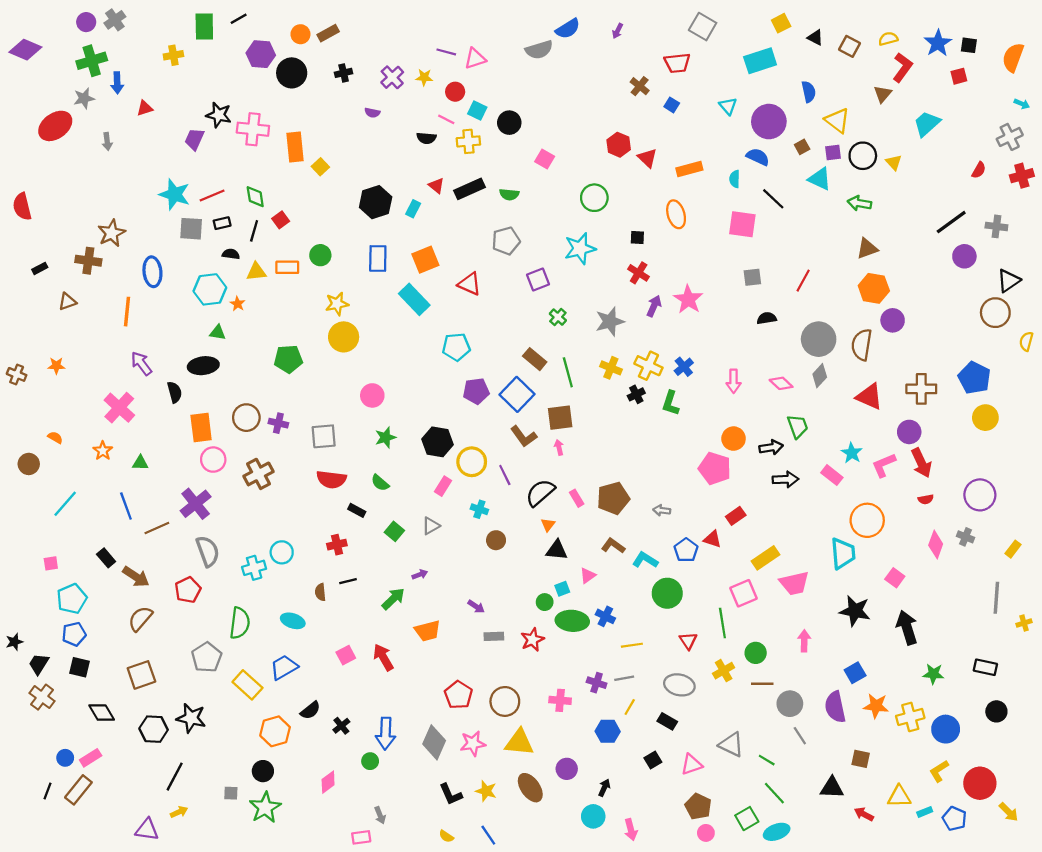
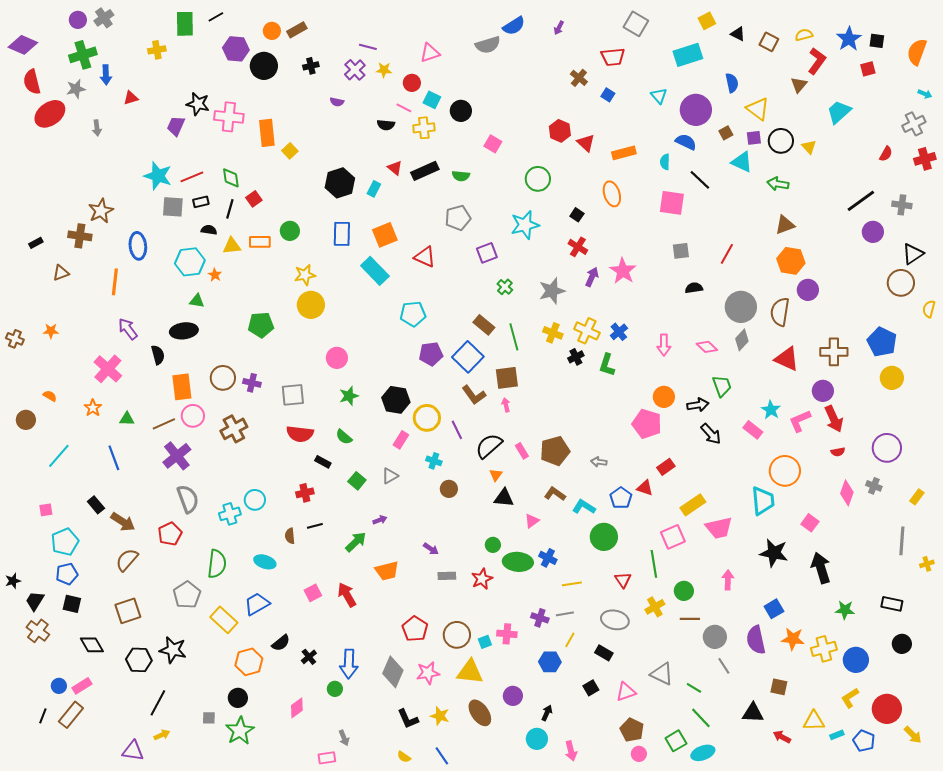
purple line: (446, 52) -> (368, 47), moved
red semicircle: (22, 207) -> (32, 82), moved
black square: (637, 238) -> (577, 215), turned 32
black arrow: (785, 479) -> (711, 434), turned 50
brown line: (157, 528) -> (164, 424), moved
cyan square: (562, 589) -> (485, 642), moved

